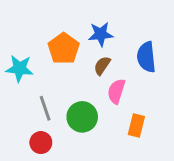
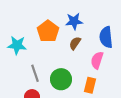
pink semicircle: (116, 91) -> (97, 60), moved
orange rectangle: (136, 125) -> (90, 85), moved

